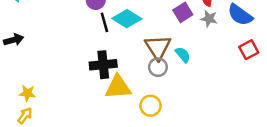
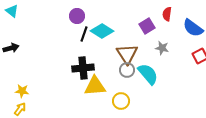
gray star: (209, 19) -> (162, 48), moved
black line: (104, 22) -> (84, 34), turned 35
cyan semicircle: (183, 55) -> (148, 74), moved, size x1.6

